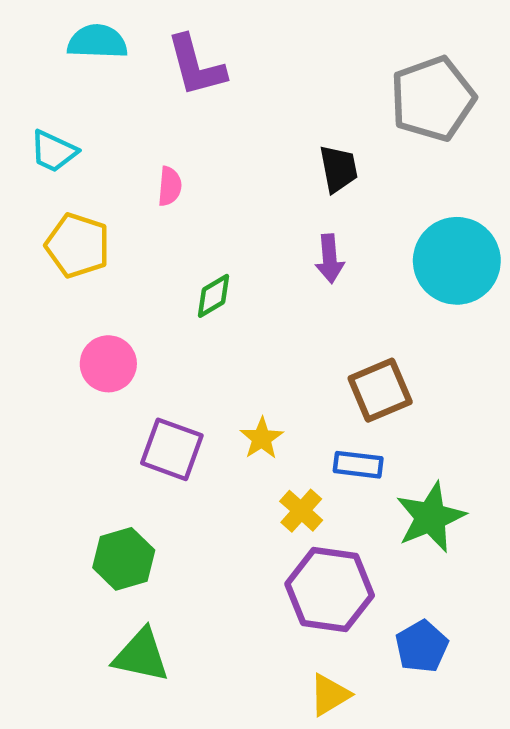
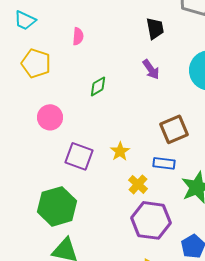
purple arrow: (330, 259) -> (151, 69), turned -30
green hexagon: (124, 559) -> (57, 206), size x1.4

